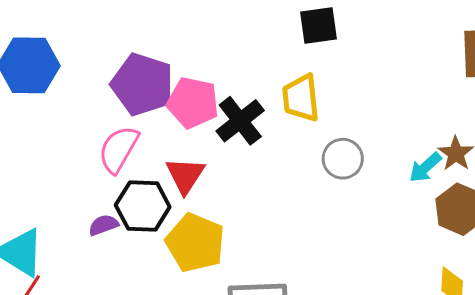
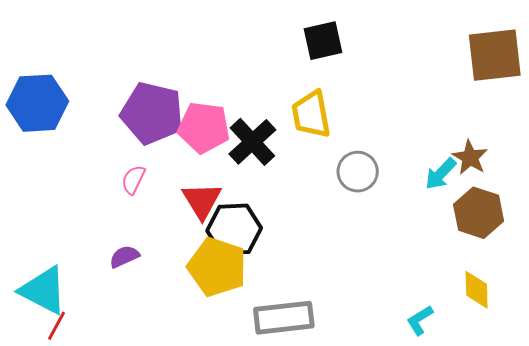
pink semicircle: (119, 149) -> (133, 180), size x0.6
black hexagon: (143, 206) -> (234, 229), moved

